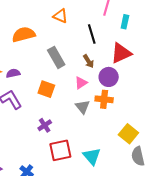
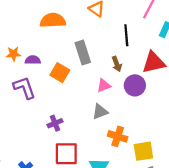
orange square: (46, 89) -> (60, 73), moved
orange cross: (104, 99) -> (118, 136), moved
gray triangle: (83, 107) -> (100, 112), turned 35
yellow square: (128, 134) -> (143, 151), turned 30

